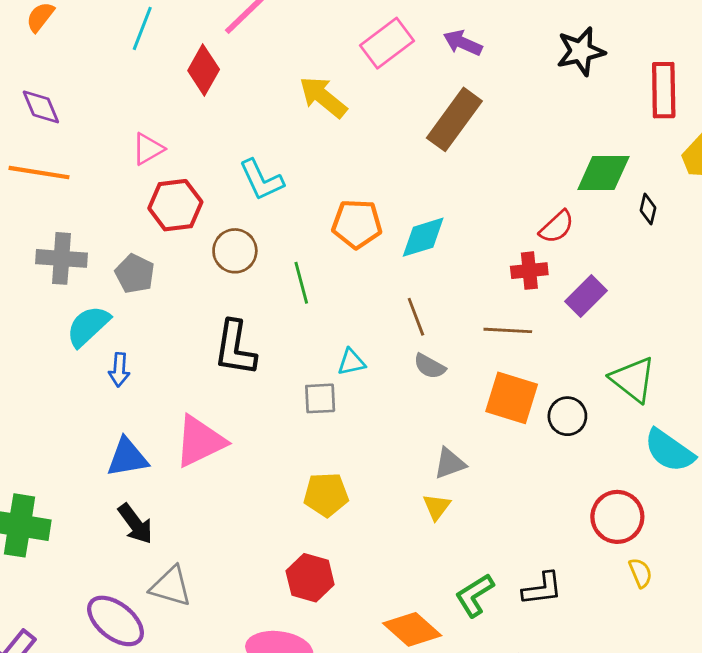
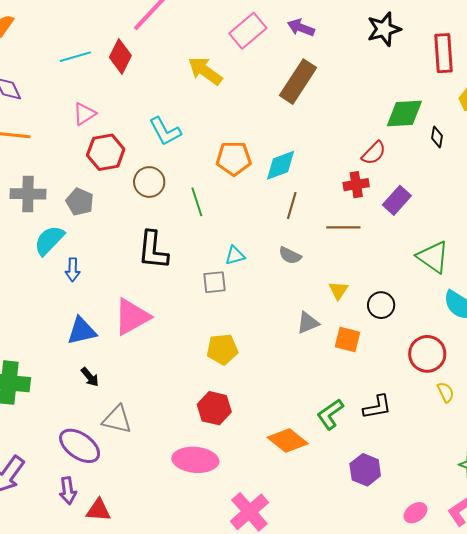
cyan line: (142, 28) -> (75, 57), moved, turned 56
brown line: (416, 317) -> (292, 205), moved, turned 40
orange square: (512, 398) -> (347, 339), moved, size x0.7
black circle: (567, 416) -> (381, 305), moved
yellow triangle: (437, 507) -> (338, 290), moved
black arrow: (135, 524) -> (90, 377), size x0.7

